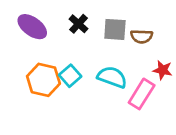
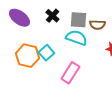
cyan semicircle: (112, 77) -> (76, 38), moved
pink rectangle: (142, 94) -> (70, 73), moved

